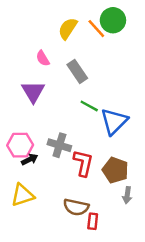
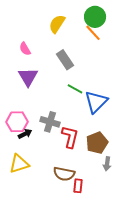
orange line: (96, 29) -> (93, 33), moved
pink semicircle: (43, 58) -> (25, 49), moved
brown pentagon: (115, 170) -> (97, 143), turned 30

